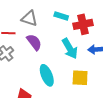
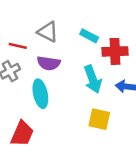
purple semicircle: (34, 42) -> (49, 63), turned 126
cyan ellipse: (47, 75) -> (40, 94), moved

